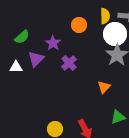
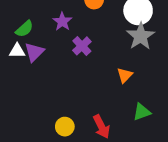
green semicircle: (22, 37) -> (24, 29), moved
purple triangle: (36, 59) -> (34, 52), moved

